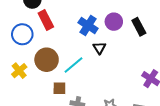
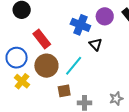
red rectangle: (46, 20) -> (42, 39), moved
blue circle: (22, 34) -> (17, 58), moved

